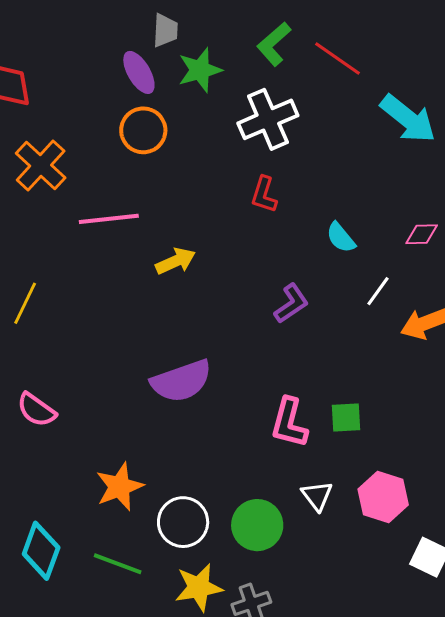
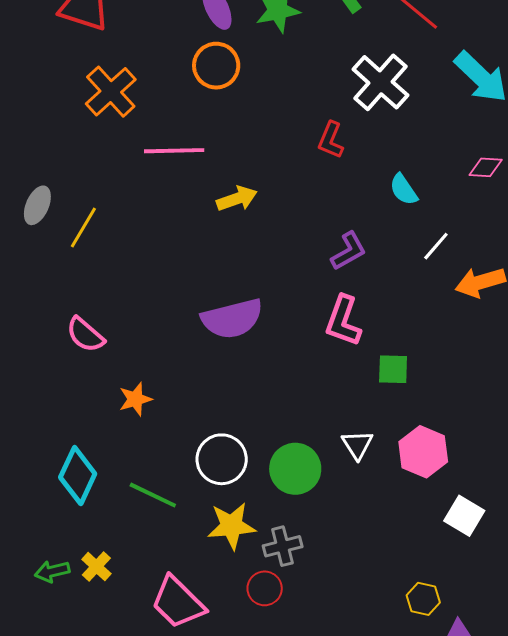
white cross: (268, 119) -> (381, 82), moved, turned -30
pink diamond: (422, 234) -> (486, 167), moved
pink L-shape: (289, 423) -> (343, 321), moved
orange star: (120, 487) -> (135, 399), moved, size x0.7

